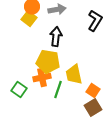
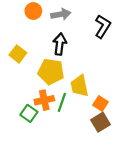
yellow square: (29, 19) -> (18, 54), moved
orange cross: (42, 78) -> (44, 100), moved
green square: (19, 90) -> (29, 113), moved

